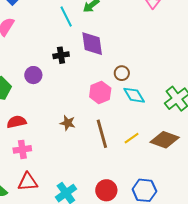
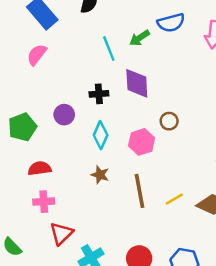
cyan diamond: (134, 95) -> (101, 135), moved, turned 50
red triangle: (28, 182) -> (61, 233), moved, turned -45

